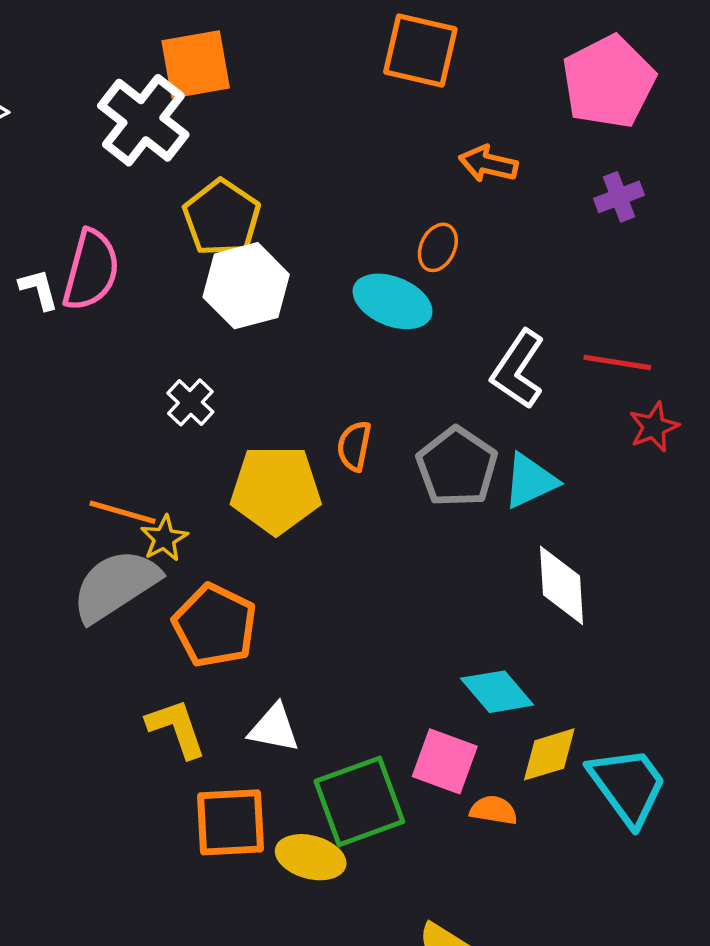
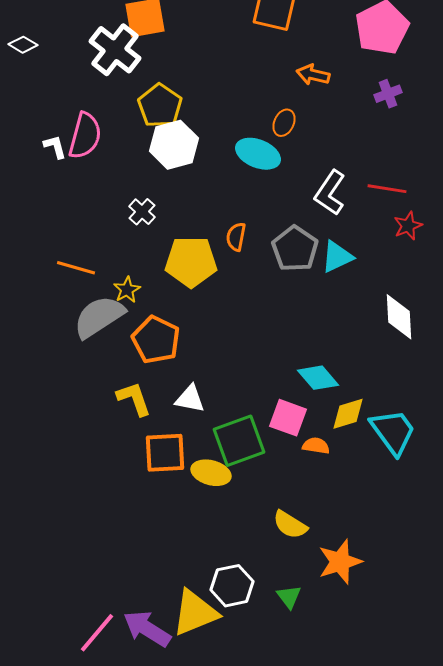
orange line: (122, 512) -> (76, 268), moved
white diamond: (562, 585) -> (399, 317), moved

